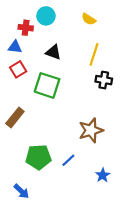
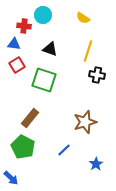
brown rectangle: (15, 118) -> (30, 118), moved
green pentagon: (38, 157) -> (23, 147), moved, turned 30
blue arrow: (21, 191) -> (11, 178), moved

